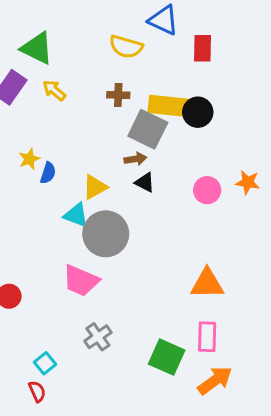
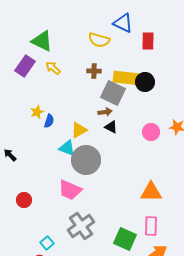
gray cross: (98, 337) -> (81, 226), size x1.5

